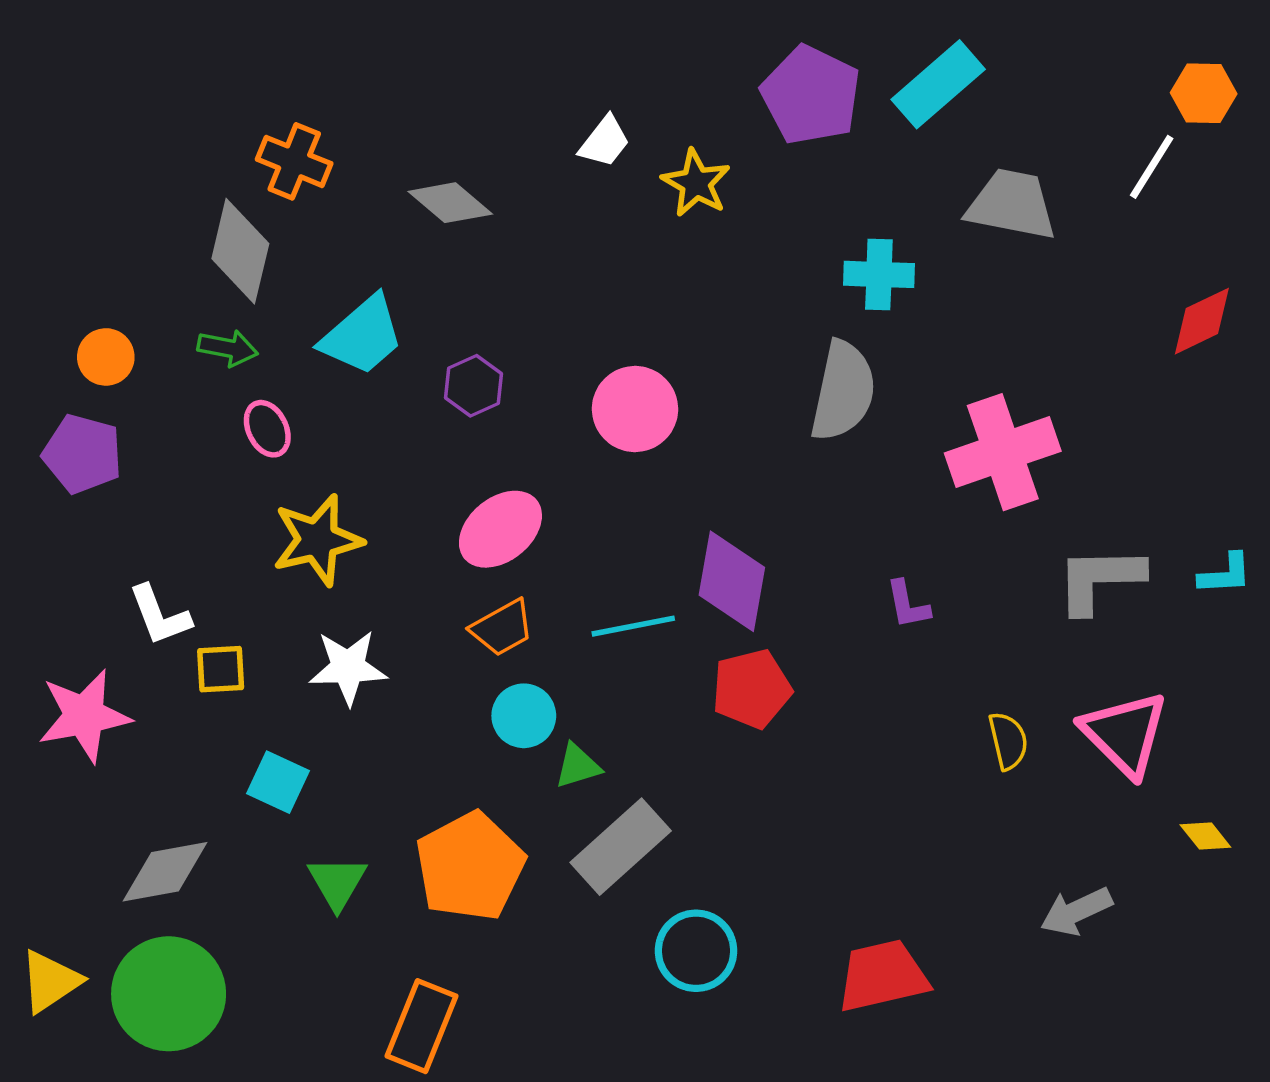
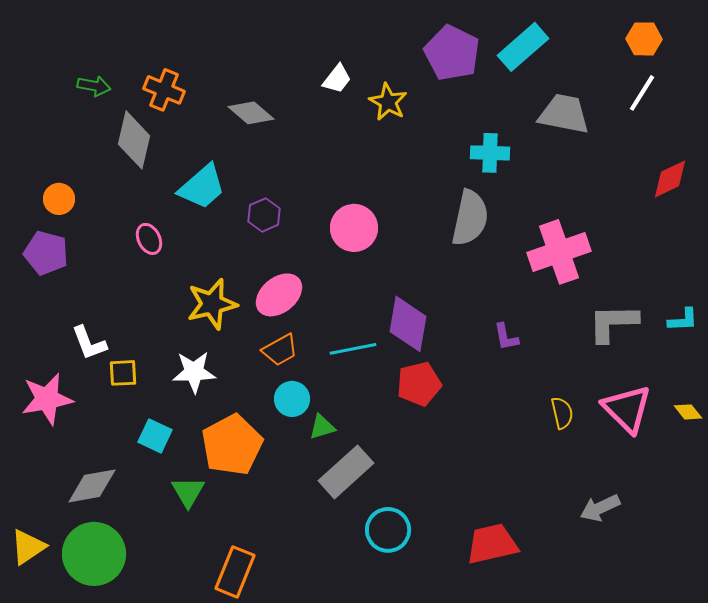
orange hexagon: (1204, 93) -> (644, 39), moved
green arrow: (228, 348) -> (94, 86), moved
yellow star: (317, 540) -> (212, 304), moved
yellow diamond: (1205, 836) -> (688, 412), moved
orange pentagon: (470, 866) -> (232, 445), moved

